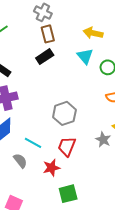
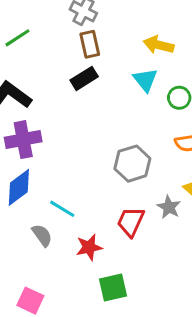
gray hexagon: (64, 113) -> (132, 164), moved
red trapezoid: (67, 146) -> (131, 222), moved

